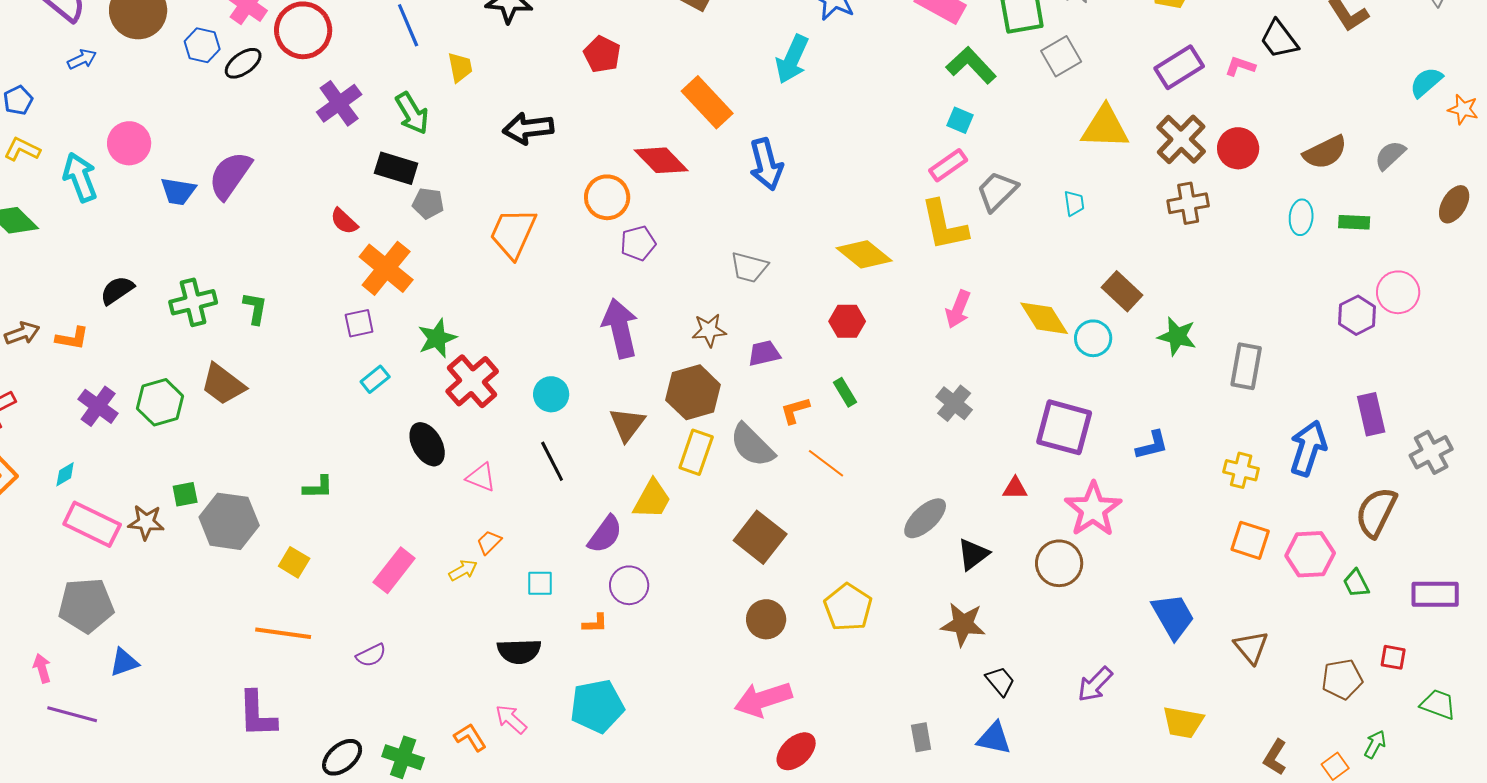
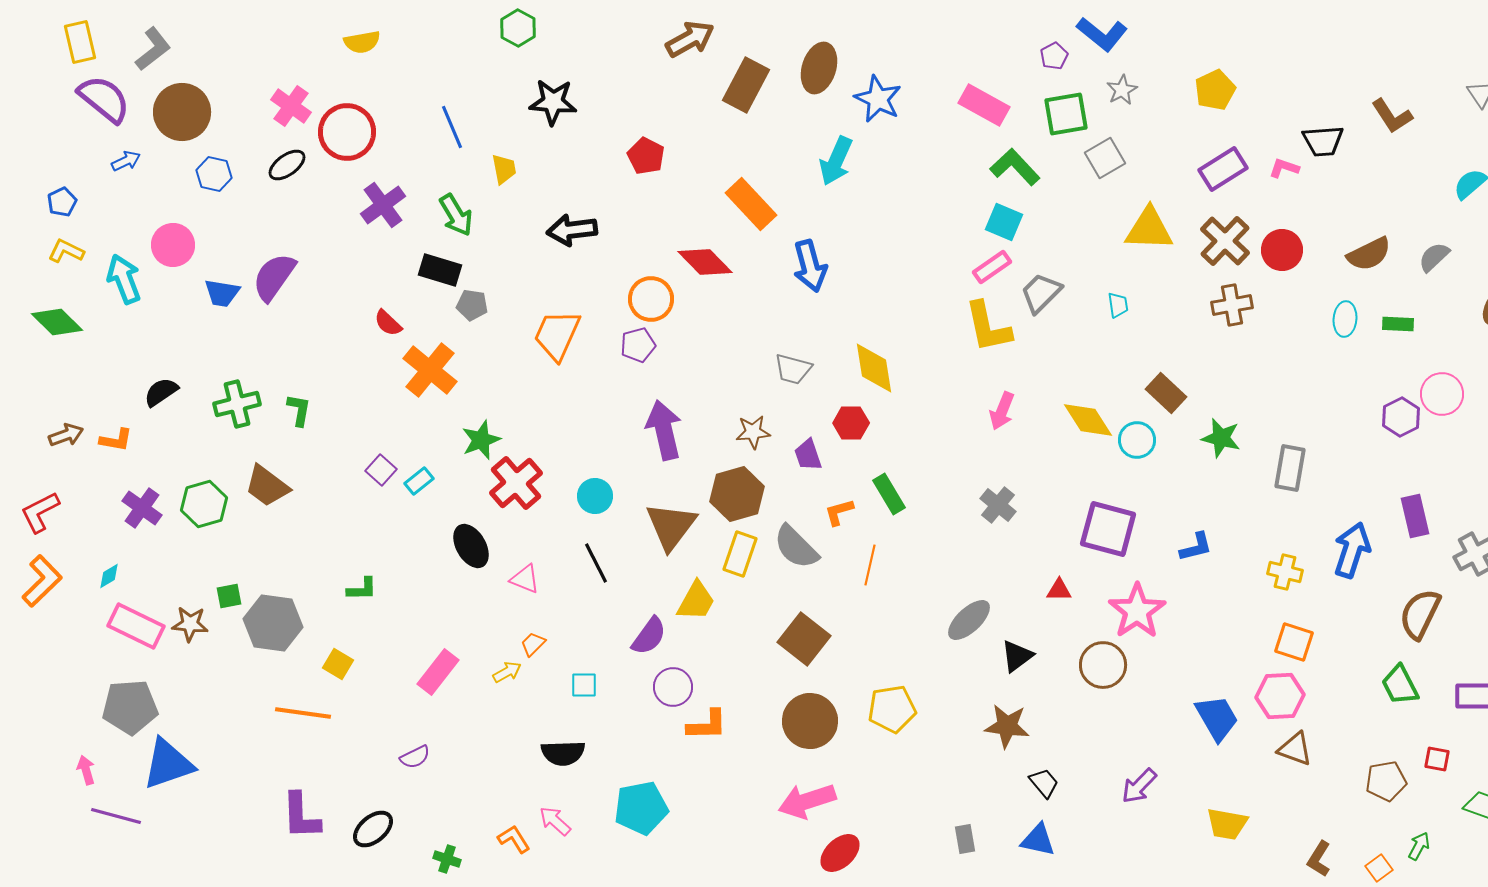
black trapezoid: (1279, 39) -> (1323, 141), turned -57
blue hexagon: (202, 45) -> (214, 174), moved
cyan square: (960, 120) -> (1004, 222), size x1.4
purple pentagon: (638, 243) -> (638, 345), moved
yellow diamond: (864, 254) -> (874, 368), moved, turned 42
red hexagon: (847, 321) -> (851, 423), moved
purple square: (359, 323) -> (381, 470), moved, turned -36
purple trapezoid: (764, 353) -> (808, 455), turned -96
green rectangle: (845, 392) -> (889, 494), size x1.4
brown triangle: (627, 424) -> (671, 526), size x1.4
orange line: (826, 463) -> (870, 565), turned 66
pink hexagon: (1310, 554) -> (1280, 696), moved
green trapezoid: (1356, 583) -> (1400, 685), size x1.4
yellow pentagon: (848, 607) -> (892, 709), turned 30
brown circle: (766, 619) -> (810, 721), size x1.4
orange L-shape: (595, 623) -> (707, 725), moved, size x1.6
orange line: (283, 633) -> (303, 713), moved
brown triangle: (1251, 647) -> (1295, 749), turned -30
blue triangle: (124, 662) -> (168, 764), size x1.8
black ellipse: (342, 757) -> (373, 829), moved
green cross: (403, 757) -> (447, 859), size x0.7

